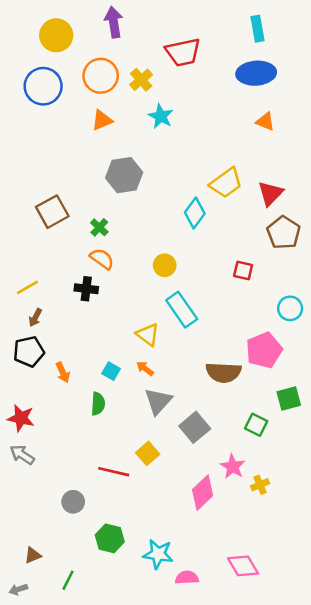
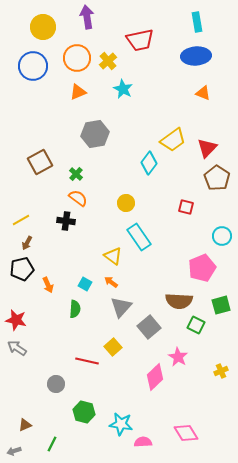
brown semicircle: (223, 372) -> (179, 301), moved
yellow cross: (260, 485) -> (221, 371), moved

